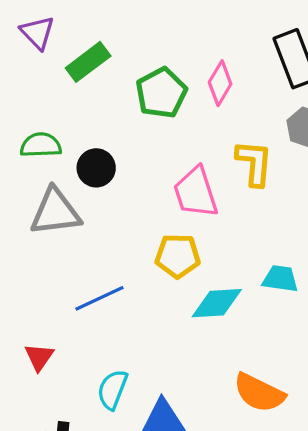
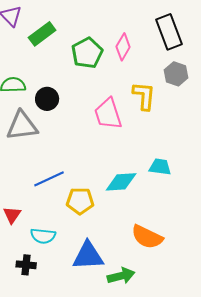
yellow pentagon: (178, 256) -> (80, 201), moved
cyan semicircle: (112, 390) -> (43, 236), moved, turned -105

